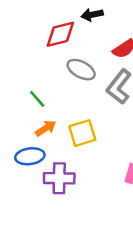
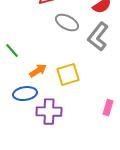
green line: (37, 99) -> (12, 51), moved

